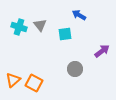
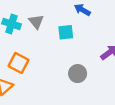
orange square: (34, 83) -> (19, 63), moved

